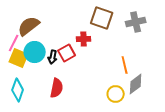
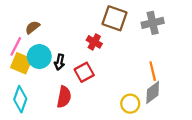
brown semicircle: (29, 26) -> (33, 27), size x0.6
red cross: (84, 39) -> (94, 42), turned 32
red square: (67, 53) -> (84, 72), moved
orange line: (125, 65) -> (153, 71), moved

